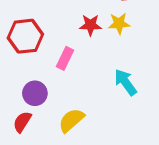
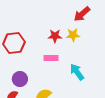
pink rectangle: (65, 58) -> (51, 58), moved, turned 64

